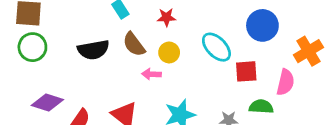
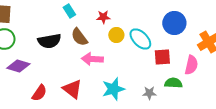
yellow circle: (169, 52) -> (116, 35), moved
pink arrow: (152, 74) -> (92, 59), size x1.5
purple diamond: (47, 103) -> (18, 66), moved

